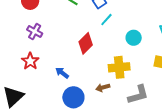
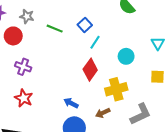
red diamond: (86, 43) -> (90, 70), moved
blue arrow: (62, 73) -> (71, 103), moved

